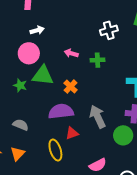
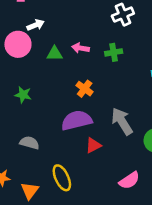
pink circle: (29, 53) -> (18, 44), moved
green triangle: (43, 75) -> (55, 54), moved, size x0.6
yellow ellipse: (55, 150) -> (62, 178), moved
orange triangle: (18, 154) -> (30, 191), moved

